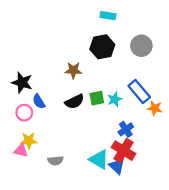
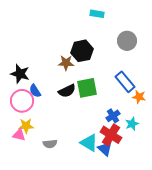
black hexagon: (102, 47) -> (82, 51), moved
green square: (97, 98) -> (87, 88), size x1.5
cyan star: (115, 99) -> (132, 124), moved
pink circle: (24, 113) -> (22, 101), size x1.5

